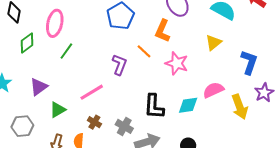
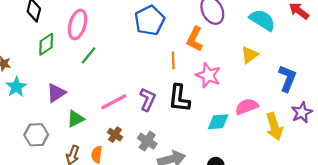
orange line: (144, 51) -> (173, 60), turned 42
purple L-shape: (119, 65) -> (148, 99), moved
black L-shape: (154, 107) -> (179, 98), moved

